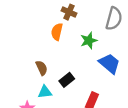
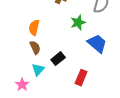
orange semicircle: (57, 32) -> (34, 28), moved
cyan triangle: (45, 92) -> (38, 70), turned -40

